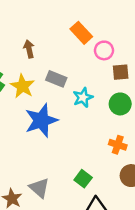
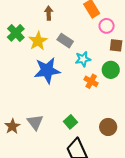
orange cross: (118, 145) -> (91, 81), moved

